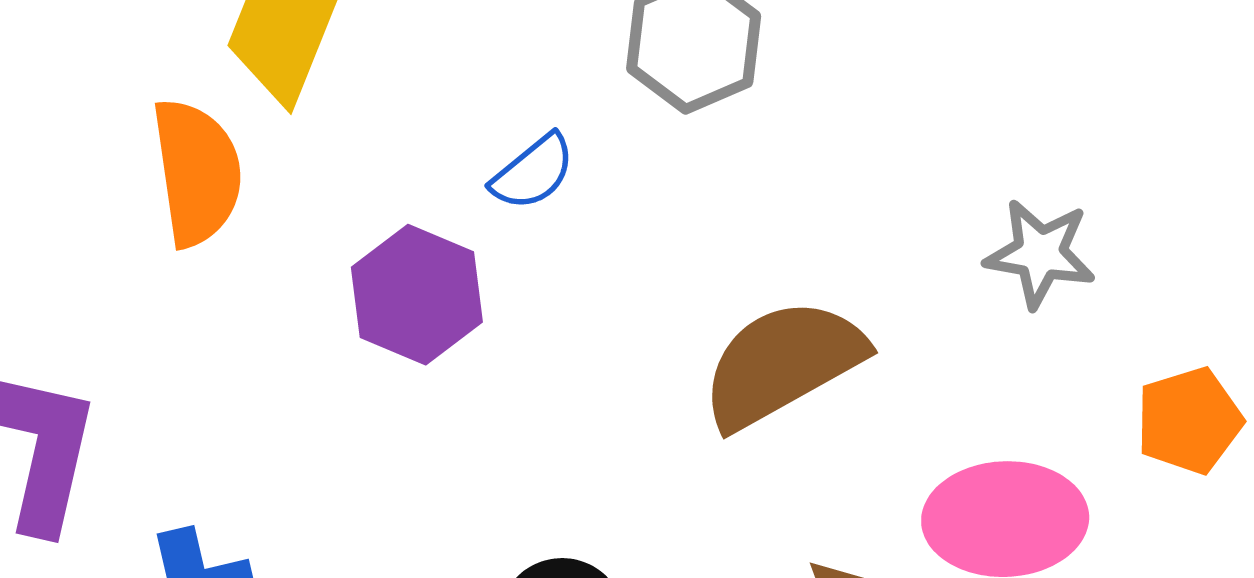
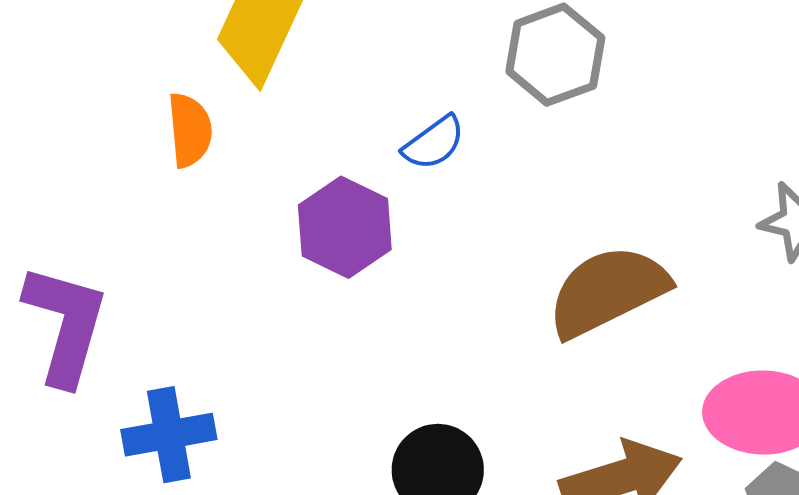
orange semicircle: (197, 172) -> (190, 130), size x0.7

